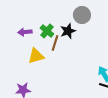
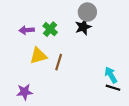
black star: (68, 31) -> (83, 27), moved
brown line: (55, 43) -> (59, 62), moved

